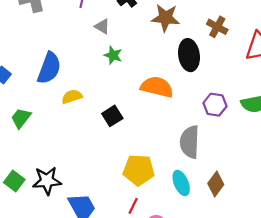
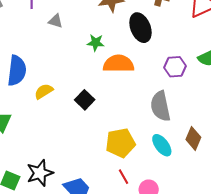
green star: (113, 55) -> (96, 43), moved
red line: (133, 206) -> (123, 177), turned -42

